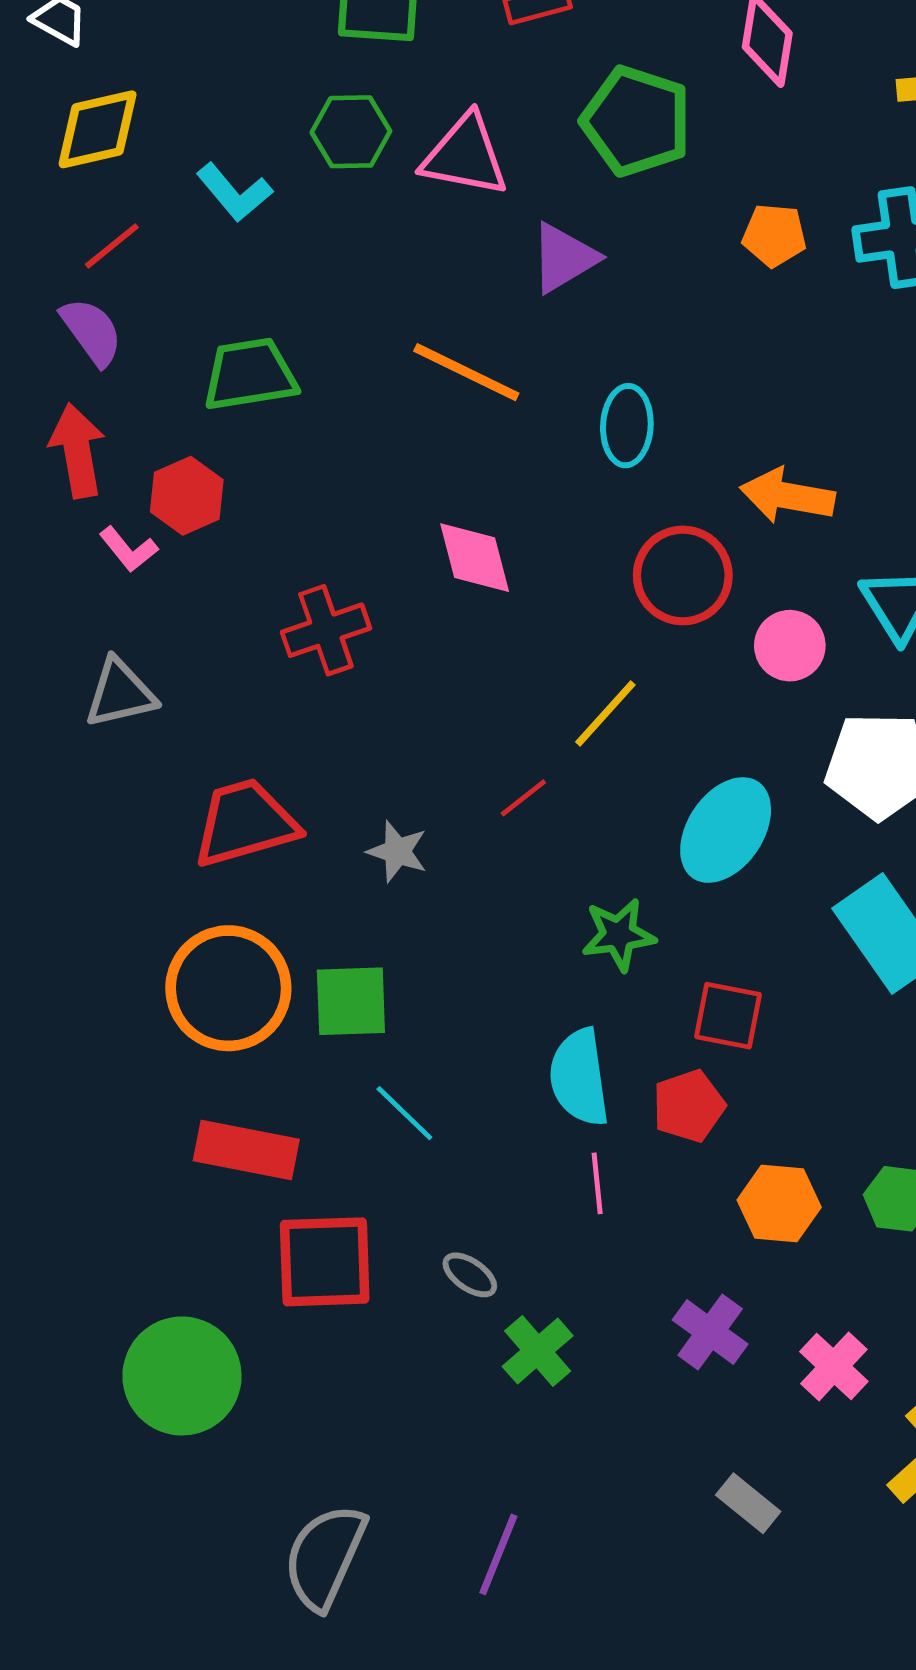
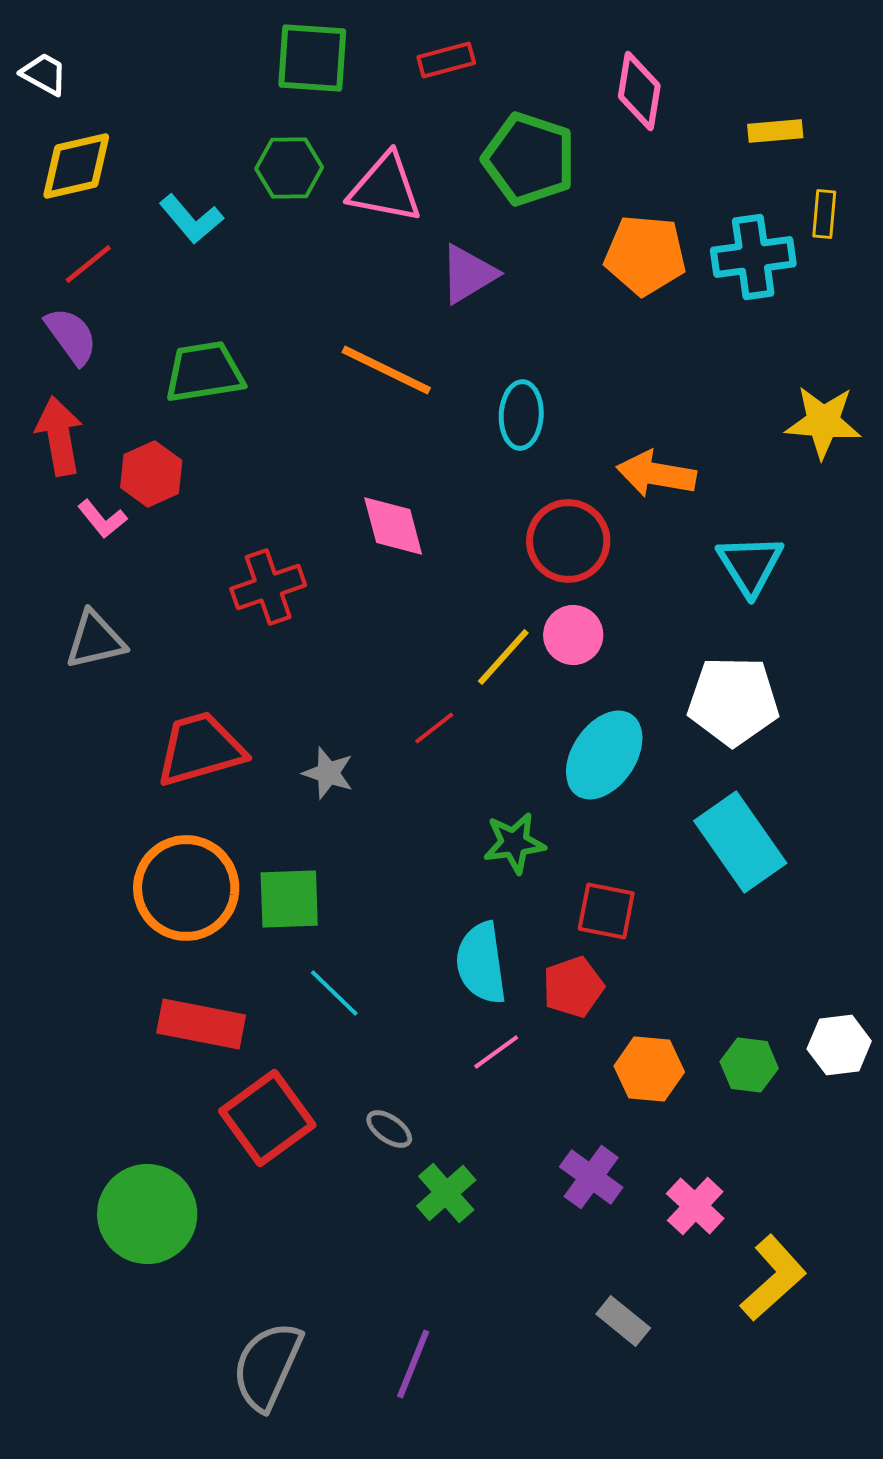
orange pentagon: (774, 235) -> (645, 255), size x1.5
pink circle: (790, 646) -> (573, 635), moved
pink line: (597, 1183) -> (496, 1052), turned 60
red square: (325, 1262) -> (267, 1118), turned -34

